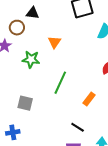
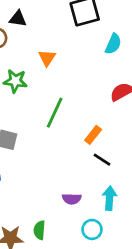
black line: (78, 127) -> (102, 160), moved

